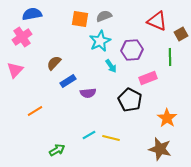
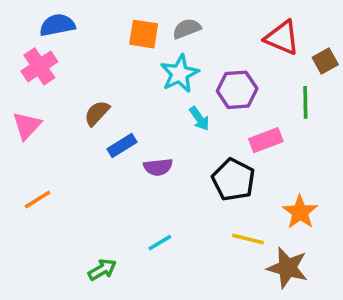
orange line: (35, 111) -> (38, 199), moved
yellow line: (111, 138) -> (248, 239), moved

